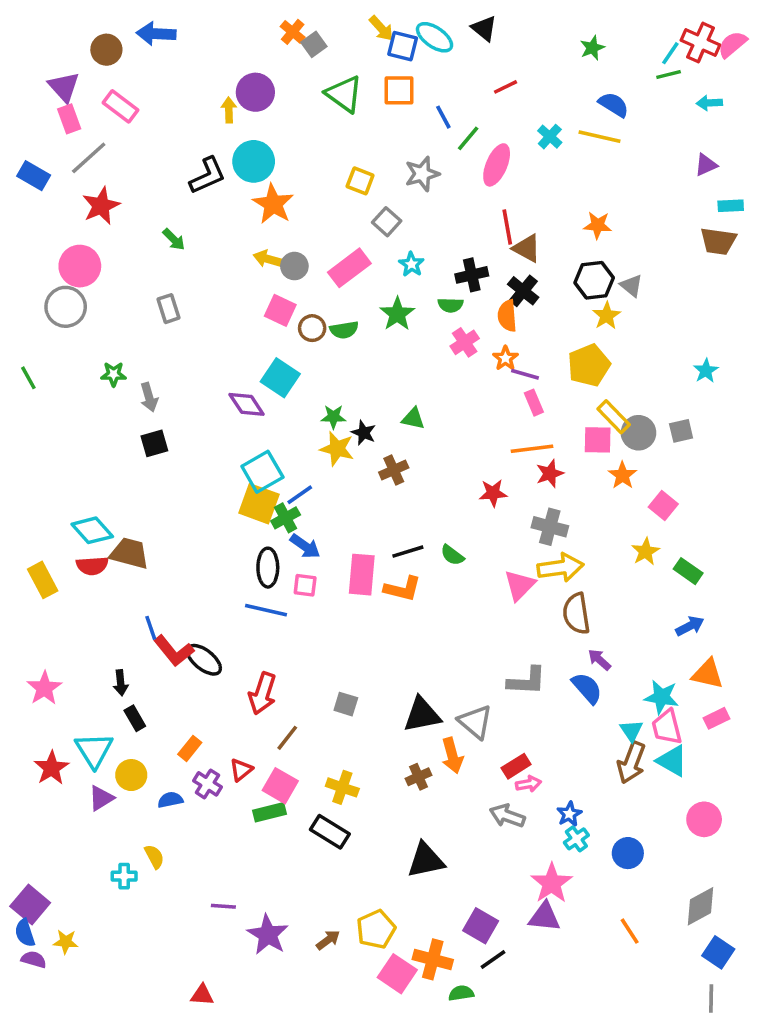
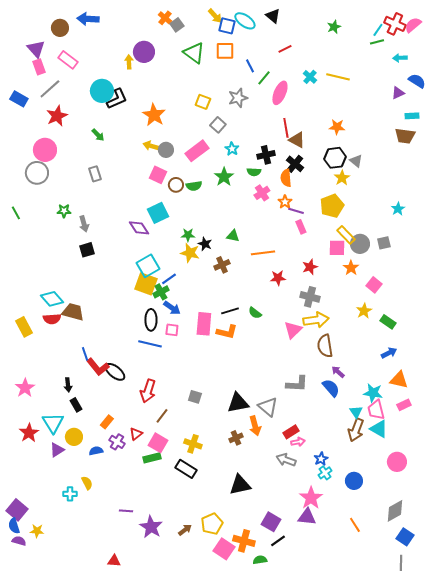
blue semicircle: (614, 105) -> (417, 81), moved
cyan circle: (254, 161) -> (102, 91), moved
cyan square: (280, 378) -> (158, 213), turned 30
orange line: (532, 449) -> (263, 253), moved

